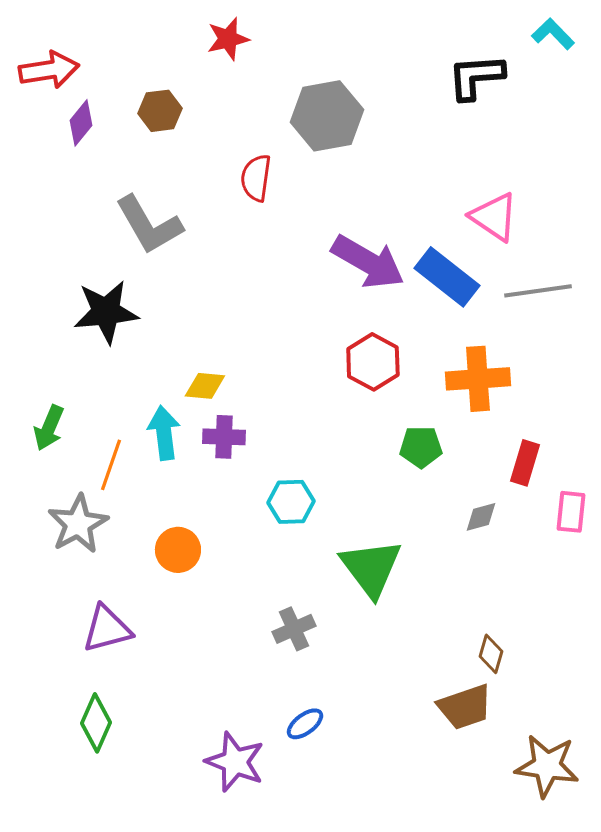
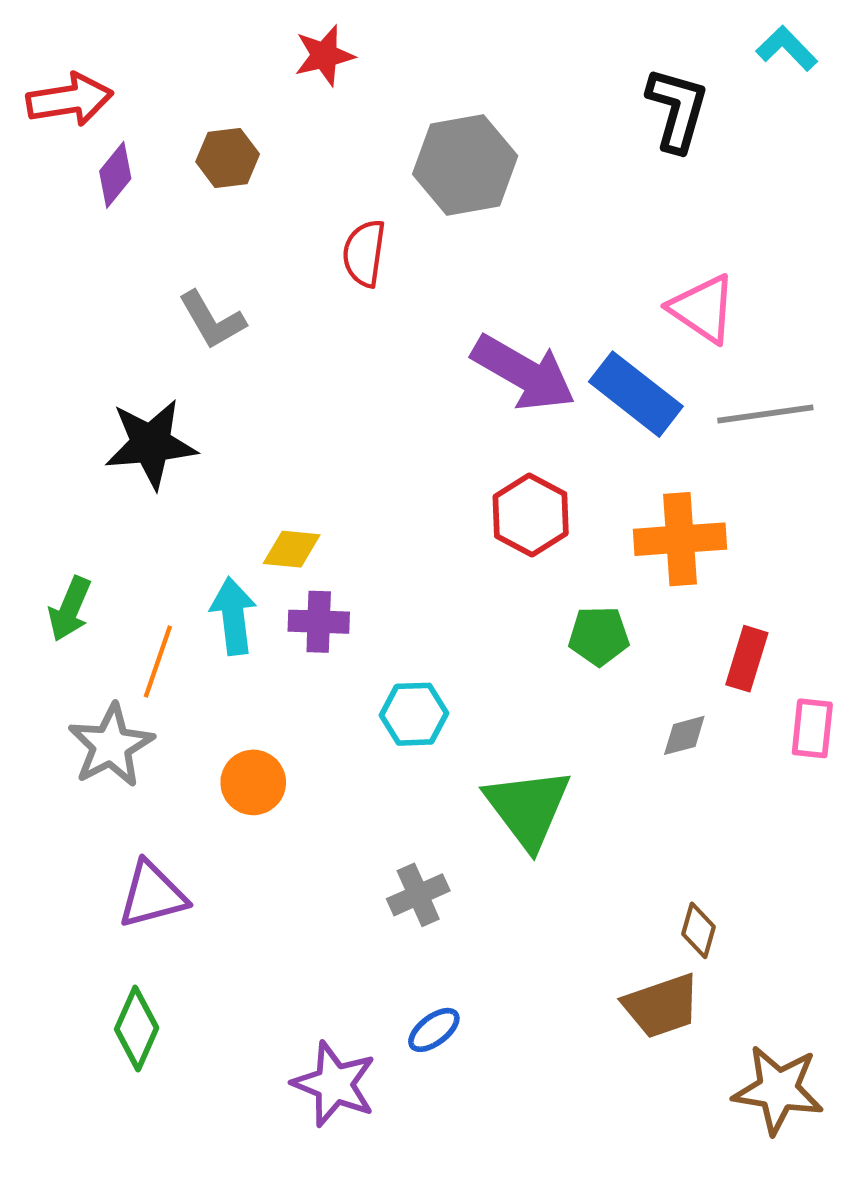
black L-shape: (476, 77) -> (677, 110), turned 110
gray L-shape: (149, 225) -> (212, 320), size x0.7

